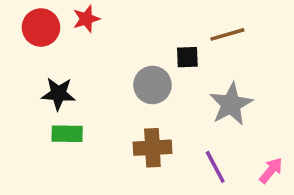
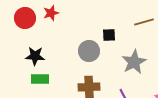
brown line: (227, 34) -> (144, 22), moved

